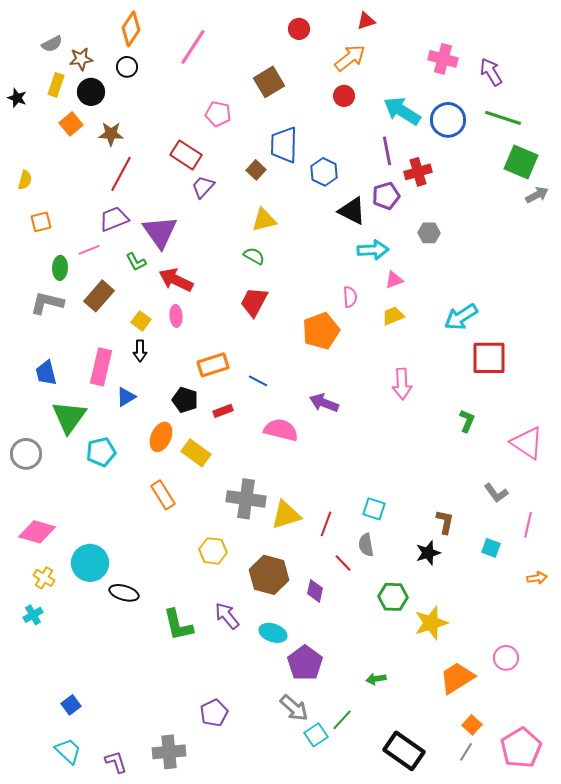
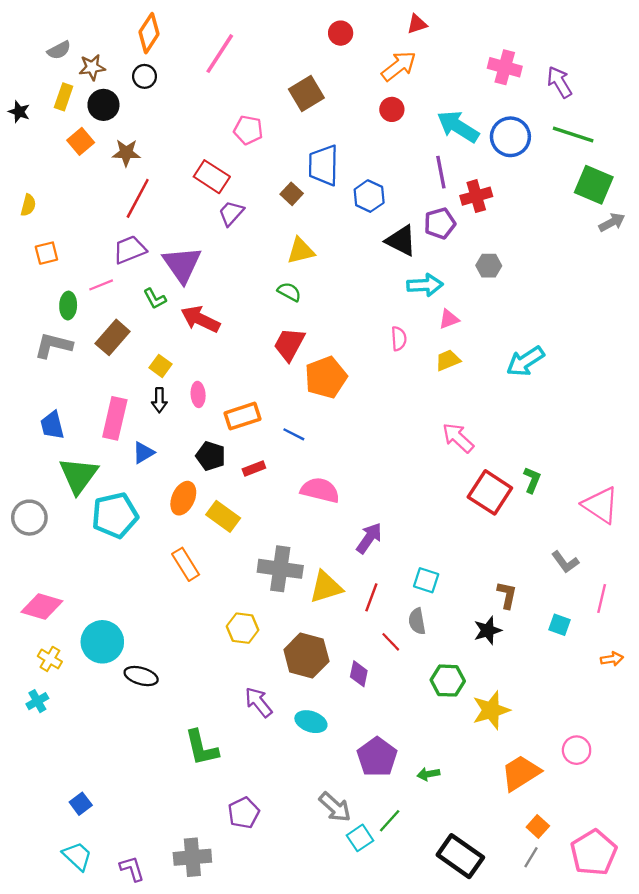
pink ellipse: (176, 316) -> (198, 394), moved
orange pentagon: (321, 331) -> (326, 377), moved
red square: (489, 358) -> (490, 492), moved, turned 33
pink arrow: (402, 384) -> (458, 438), turned 136
purple arrow: (324, 403) -> (369, 538), moved, turned 104
cyan pentagon: (101, 452) -> (115, 515), size x1.4
green L-shape: (178, 625) -> (202, 748), moved
purple pentagon: (305, 663) -> (377, 757), moved

